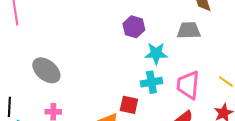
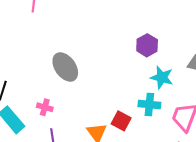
gray ellipse: (46, 70) -> (65, 67), moved

